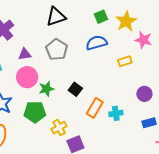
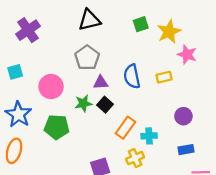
blue semicircle: (96, 43) -> (132, 76), moved, turned -90
purple triangle: (25, 54) -> (101, 83), moved
green star: (46, 89) -> (83, 103), moved
yellow cross: (59, 128) -> (135, 158), moved

